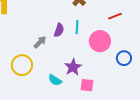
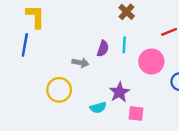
gray arrow: (40, 42) -> (80, 63), turned 56
cyan semicircle: (55, 80) -> (98, 108), turned -48

